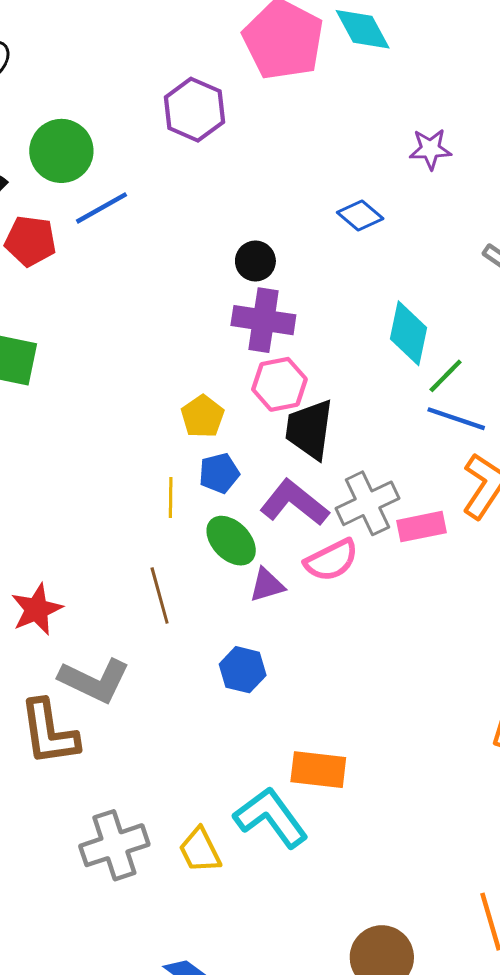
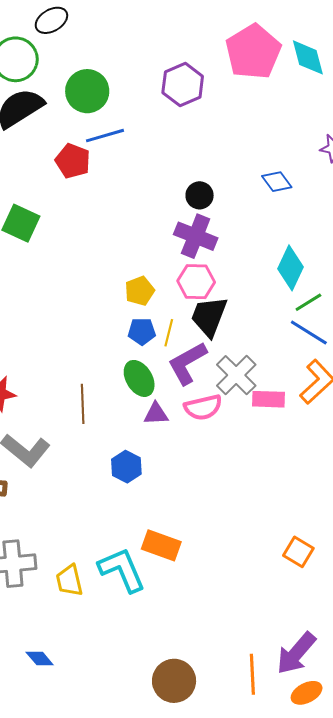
red pentagon: (30, 241) -> (73, 161), moved
yellow line: (171, 498) -> (169, 333), moved
purple L-shape: (294, 503) -> (187, 363), turned -81
gray cross: (368, 503) -> (236, 375), turned -33

